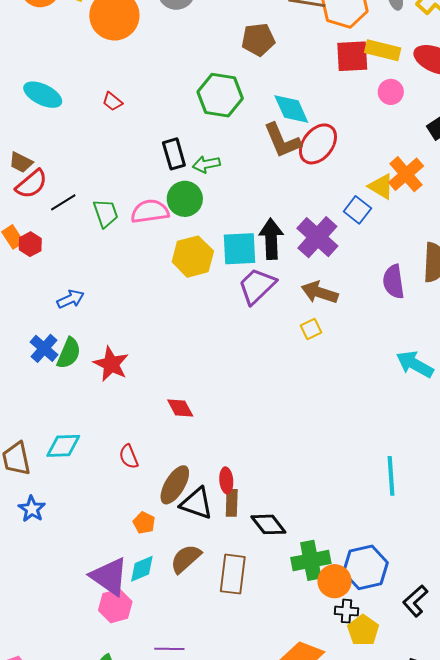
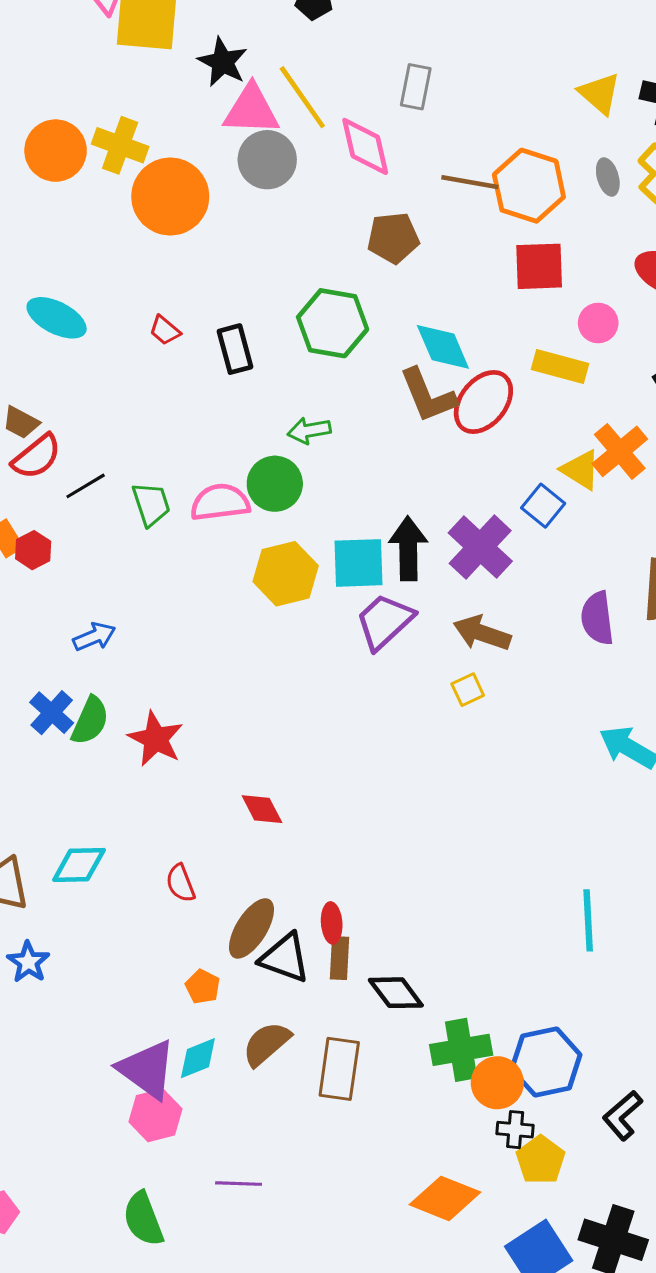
yellow rectangle: (383, 50) -> (560, 367), moved
black rectangle: (174, 154) -> (235, 349), moved

